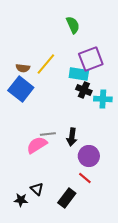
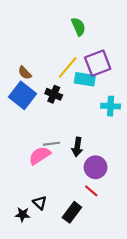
yellow line: (46, 64) -> (68, 67), moved
brown semicircle: (23, 68) -> (25, 73), turned 40
black cross: (84, 90) -> (54, 94), moved

